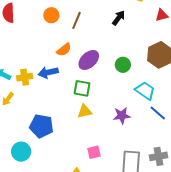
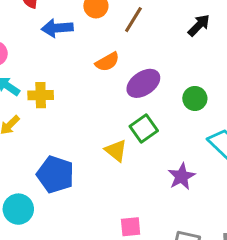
blue arrow: (48, 72) -> (57, 28), moved
green square: (82, 88) -> (144, 129), moved, turned 36
yellow triangle: (85, 111) -> (116, 151), moved, turned 42
purple star: (122, 116) -> (182, 176), turned -30

